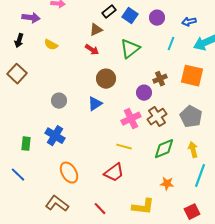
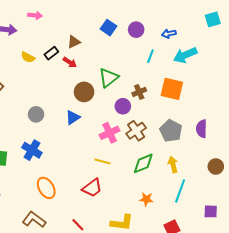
black rectangle: (109, 12) -> (51, 53), moved
green triangle: (130, 49) -> (109, 78), moved

